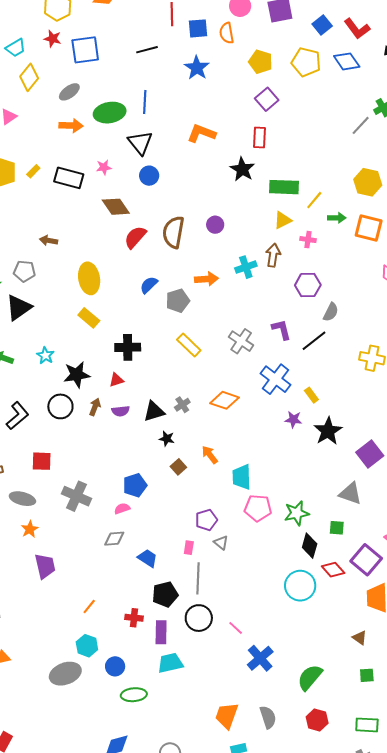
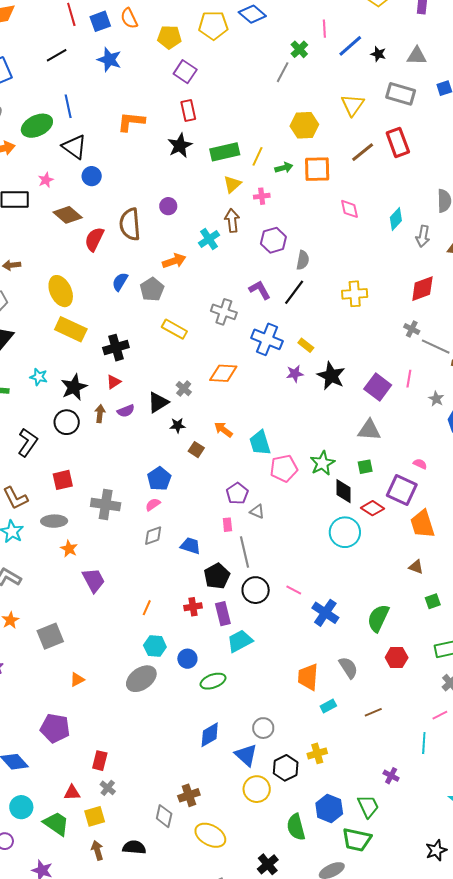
black star: (242, 169) -> (180, 146), turned 30
yellow rectangle: (89, 318) -> (71, 329), size x1.4

